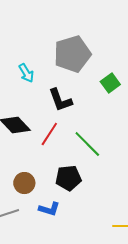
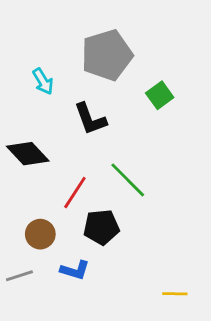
red line: (49, 134) -> (75, 192), moved

